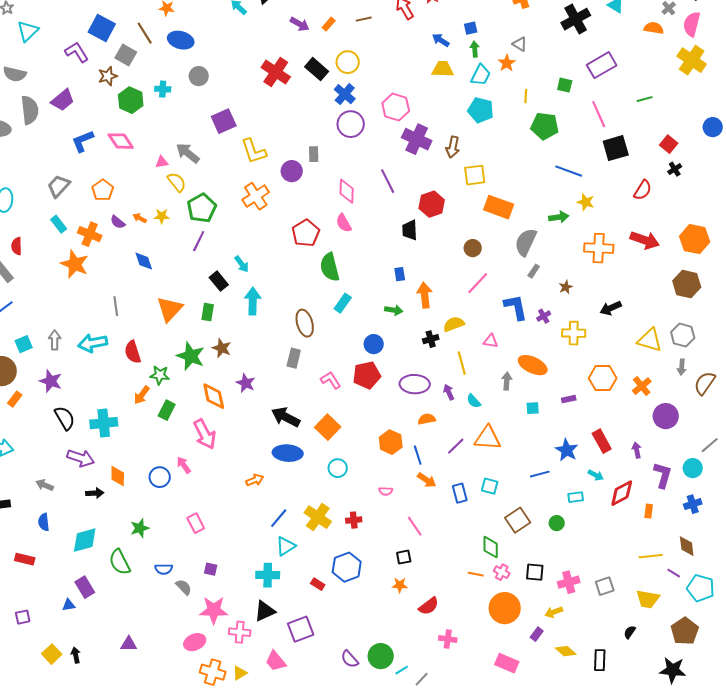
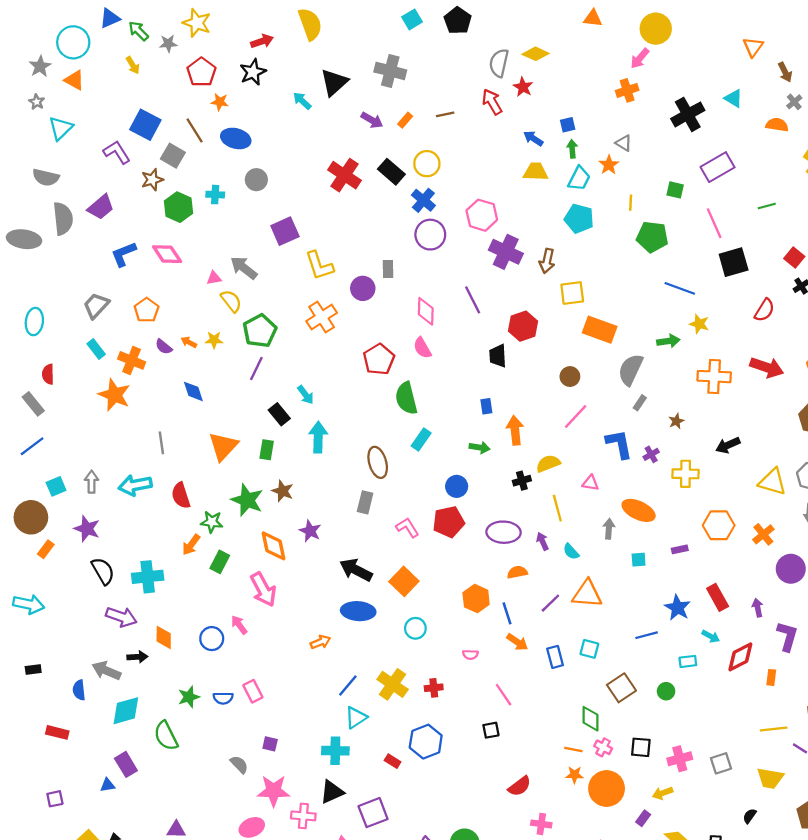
gray arrow: (45, 485) -> (106, 671), moved, size x1.4
blue semicircle: (164, 569) -> (223, 698), moved
orange star: (400, 585) -> (574, 775), moved

